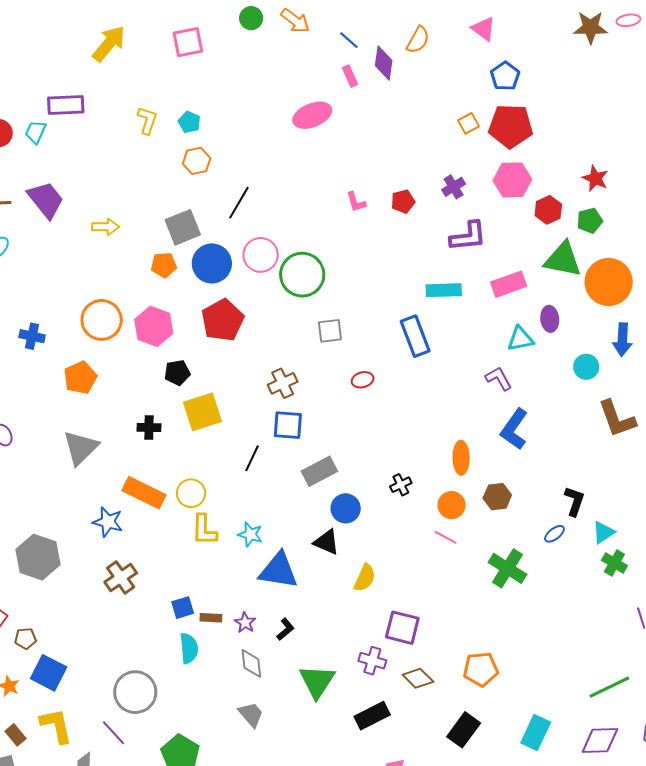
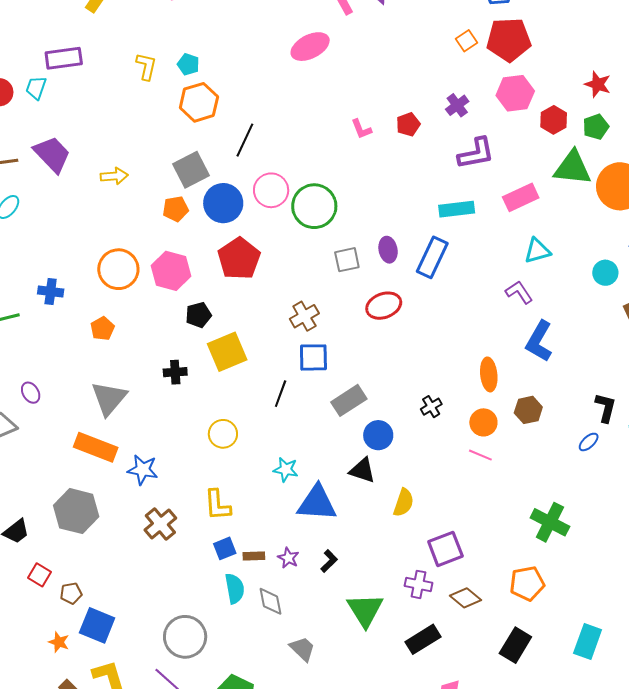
orange hexagon: (197, 161) -> (199, 102), size x1.4
purple ellipse: (550, 319) -> (388, 250), moved
blue rectangle: (415, 336) -> (432, 257), turned 51
orange pentagon: (80, 378) -> (102, 329), size x0.7
red ellipse: (363, 380) -> (384, 306), size x1.6
orange rectangle: (144, 493) -> (96, 447), moved
yellow L-shape: (204, 530) -> (217, 505), moved
green cross: (508, 568) -> (550, 522), moved
purple square: (402, 628) -> (445, 549), turned -30
gray diamond: (251, 663) -> (270, 601), moved

